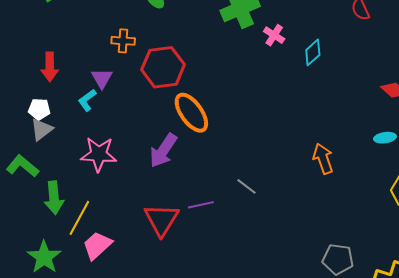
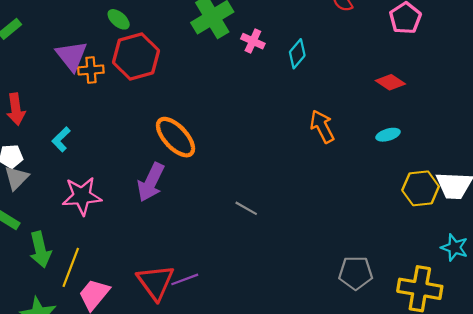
red hexagon: (163, 67) -> (136, 57), moved
purple triangle: (102, 78) -> (72, 56), moved, size x1.4
orange arrow: (323, 159) -> (322, 126), moved
purple line: (201, 205) -> (185, 279), moved
red triangle: (162, 220) -> (156, 282), moved

